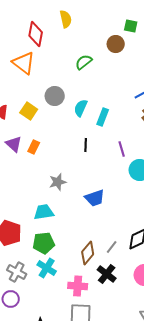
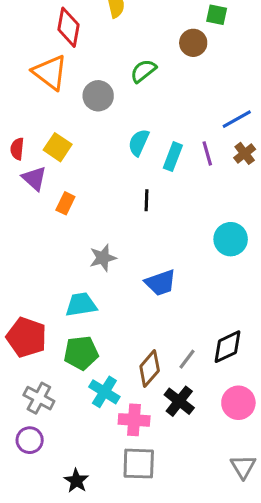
gray circle: (55, 96) -> (98, 96), moved
purple triangle: (14, 144) -> (34, 178), moved
purple line: (122, 149) -> (207, 153), moved
cyan cross: (47, 268) -> (104, 392), moved

